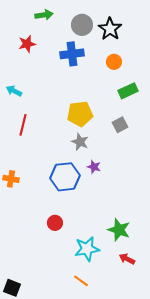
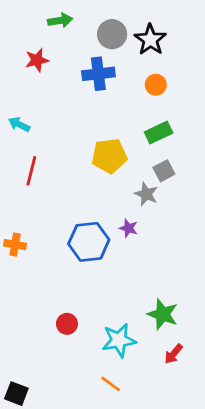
green rectangle: (128, 91) -> (159, 133), moved
gray star: (80, 142) -> (146, 194), moved
red circle: (55, 223) -> (67, 324), moved
red arrow: (127, 259) -> (174, 354), turned -77

